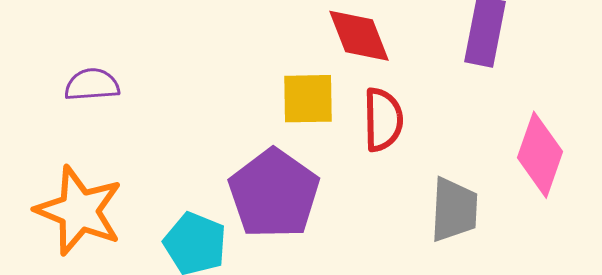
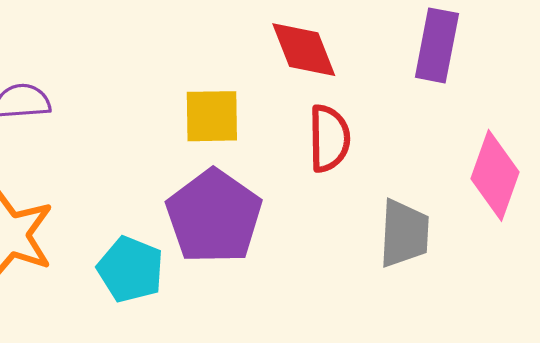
yellow square: (308, 99) -> (212, 116), moved

